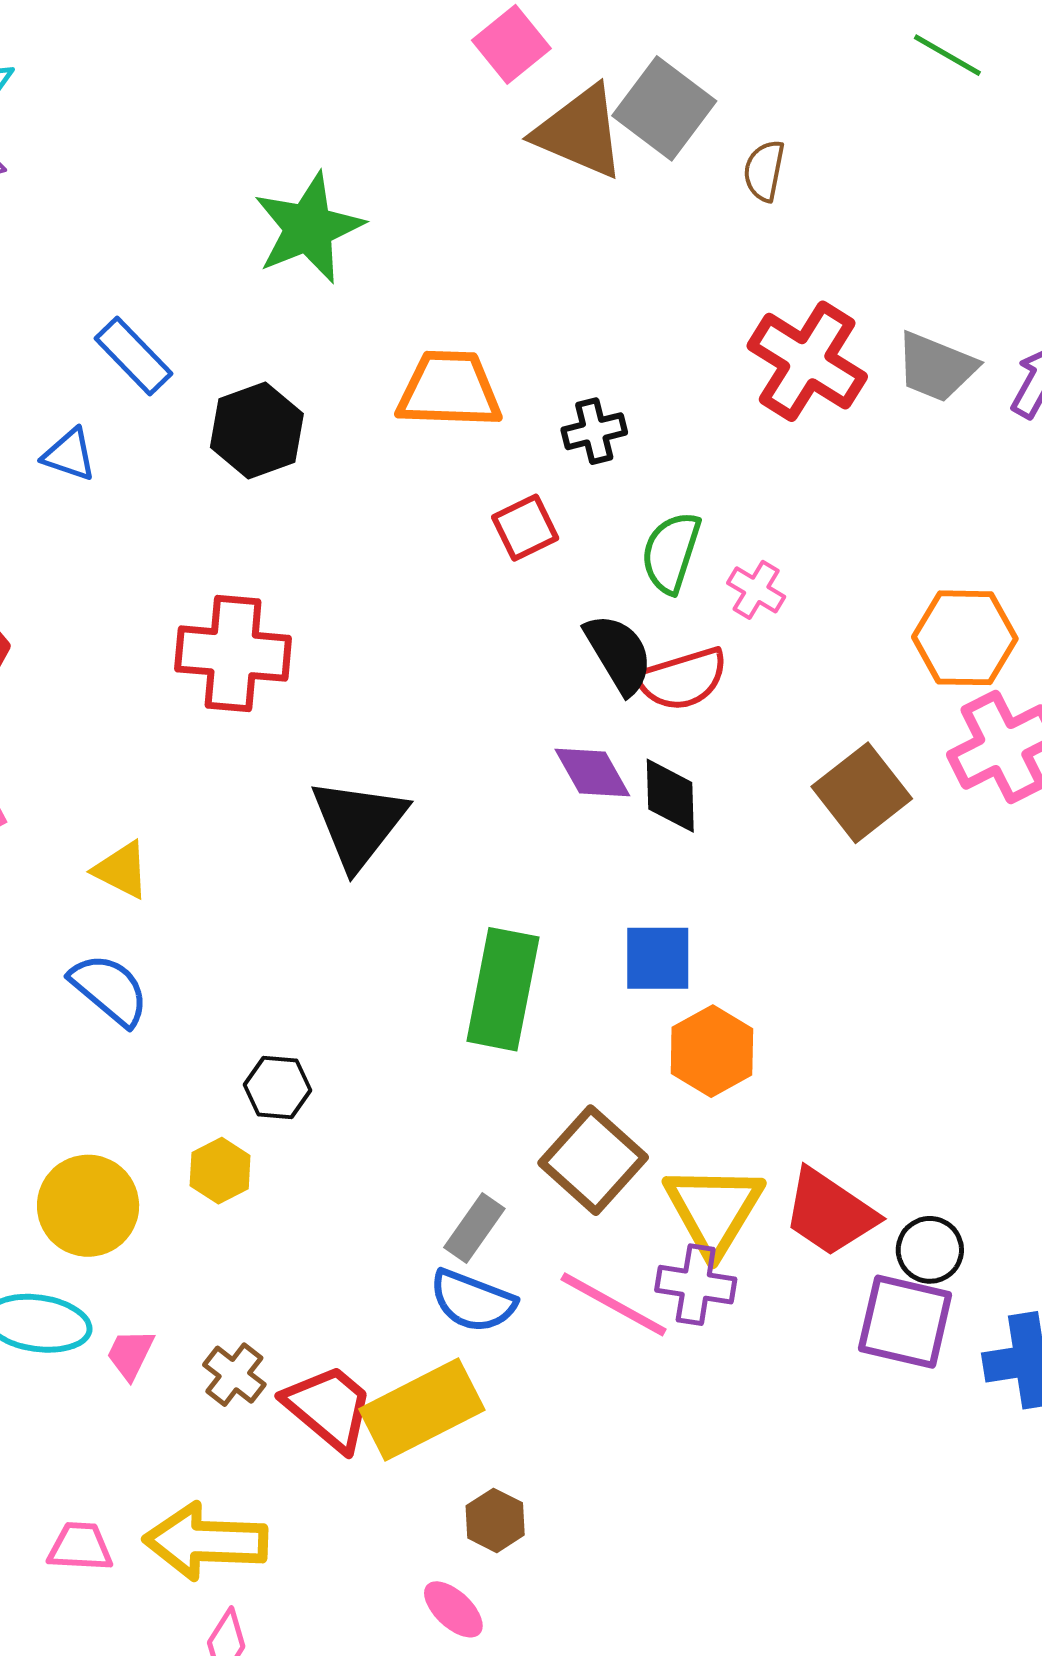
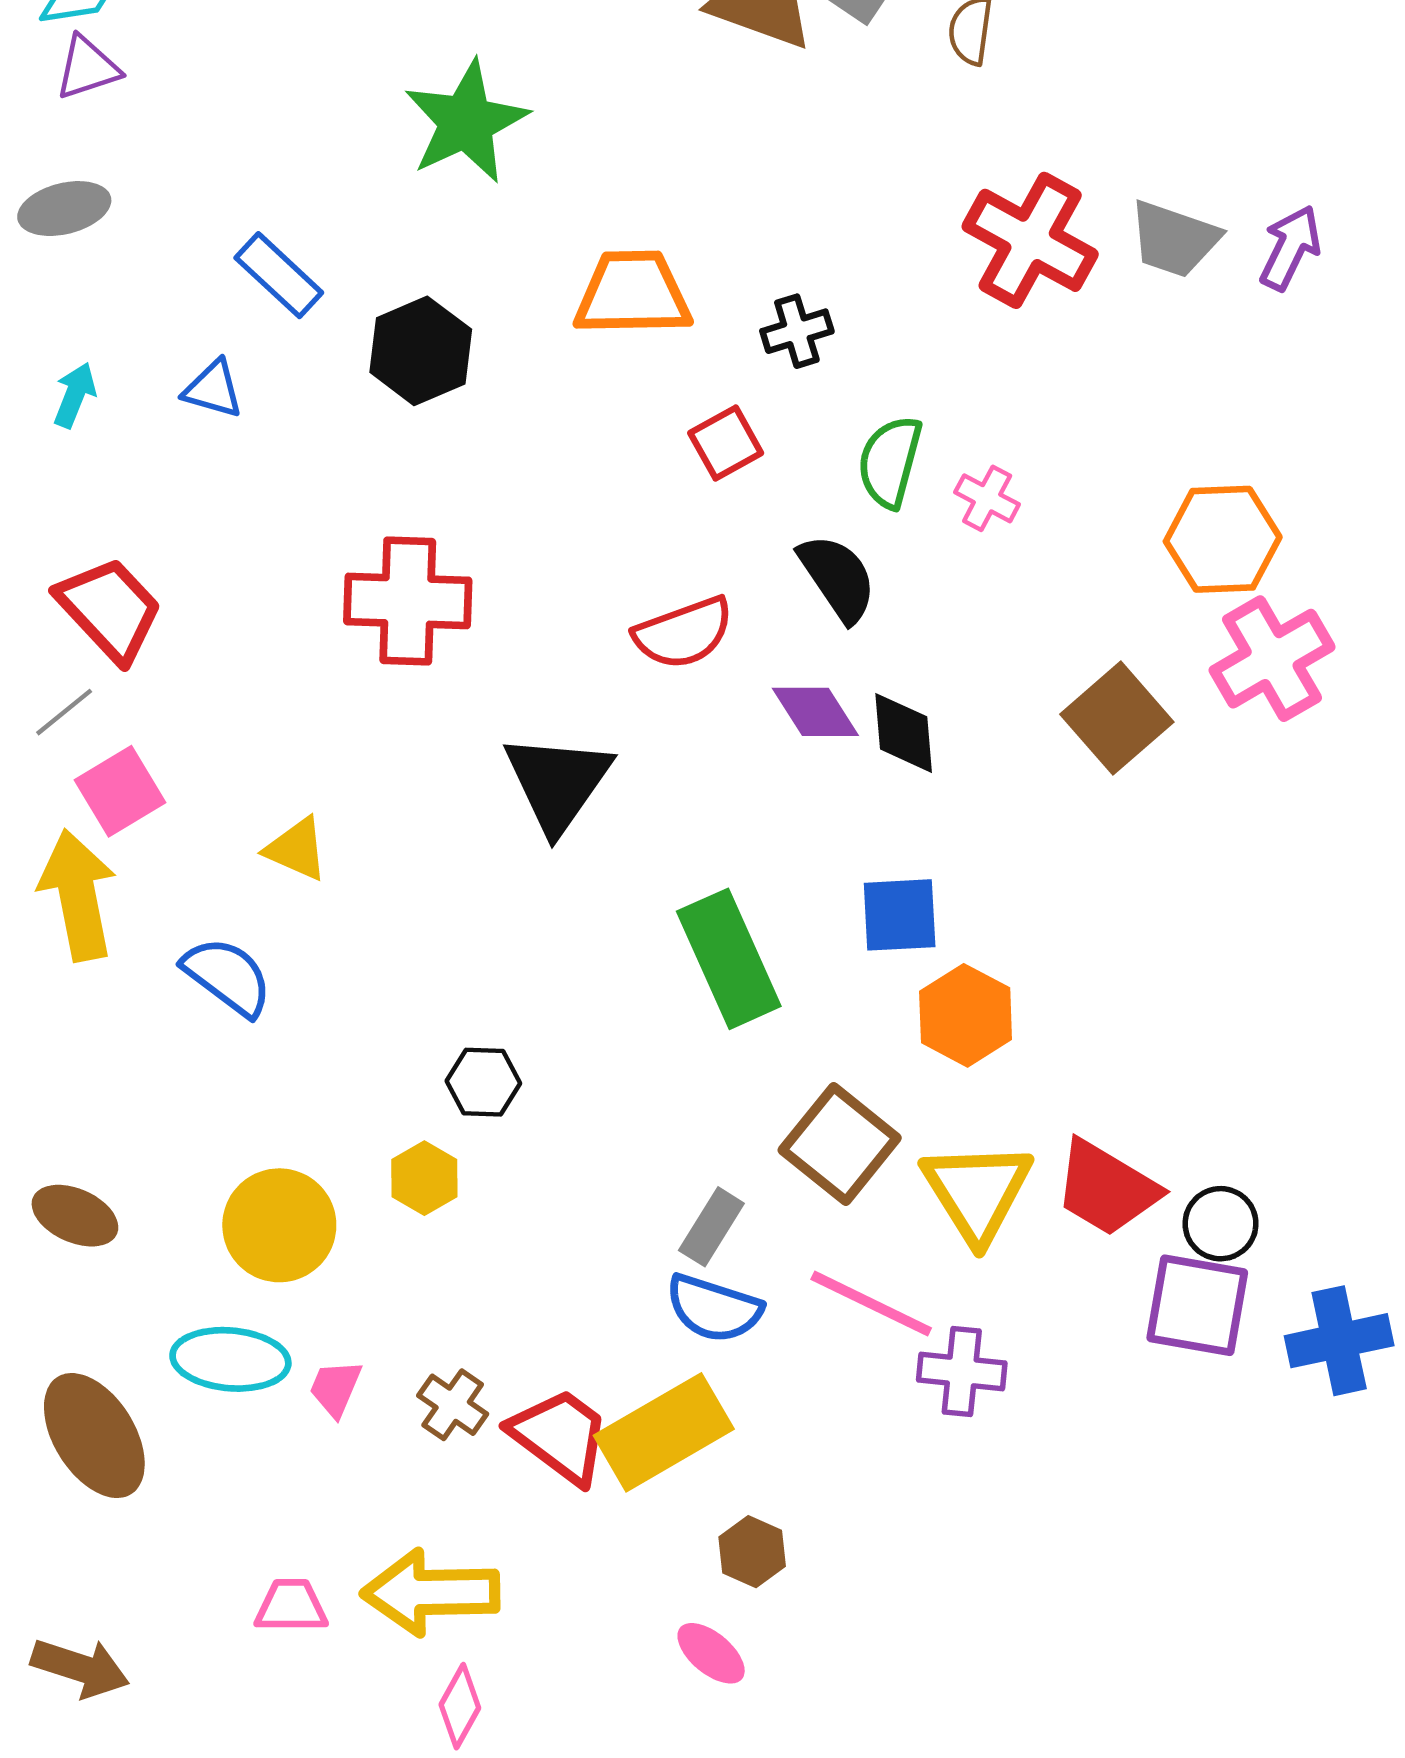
red semicircle: (682, 679) -> (684, 633), moved
green rectangle: (503, 989) -> (729, 959), turned -32
blue semicircle: (109, 990) -> (228, 976), moved
purple cross: (696, 1285) -> (962, 1371), moved

